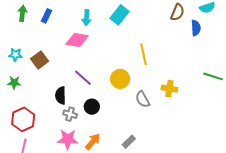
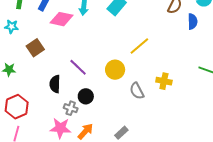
pink diamond: (77, 40) -> (62, 19), moved
yellow line: (143, 54) -> (139, 46), turned 60
cyan star: (15, 55) -> (11, 27), moved
gray cross: (70, 114) -> (71, 108), moved

